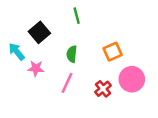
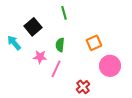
pink star: (36, 68) -> (40, 57), moved
red cross: (103, 89) -> (83, 87), moved

